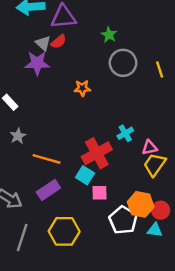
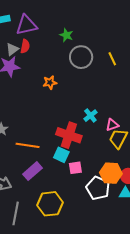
red semicircle: (59, 42) -> (25, 46), turned -32
gray triangle: (43, 43) -> (12, 49), turned 48
red cross: (97, 153) -> (69, 135), turned -35

